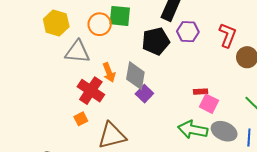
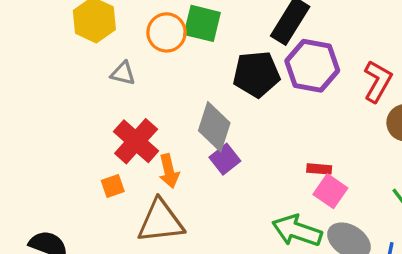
purple hexagon: (188, 32) -> (312, 66), size x1.4
gray triangle: (77, 52) -> (123, 73), size x0.6
orange arrow: (109, 72) -> (169, 171), moved

